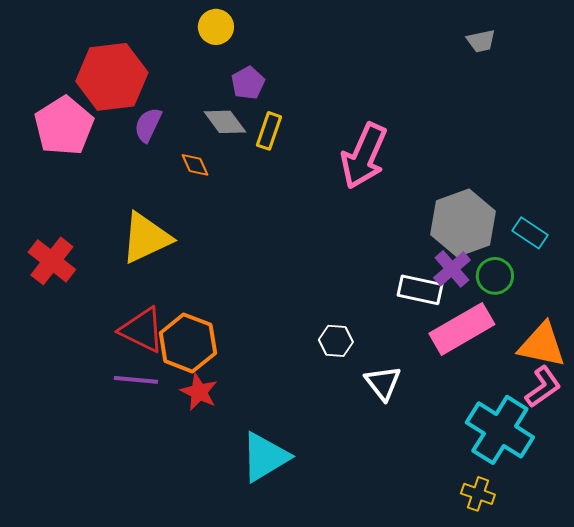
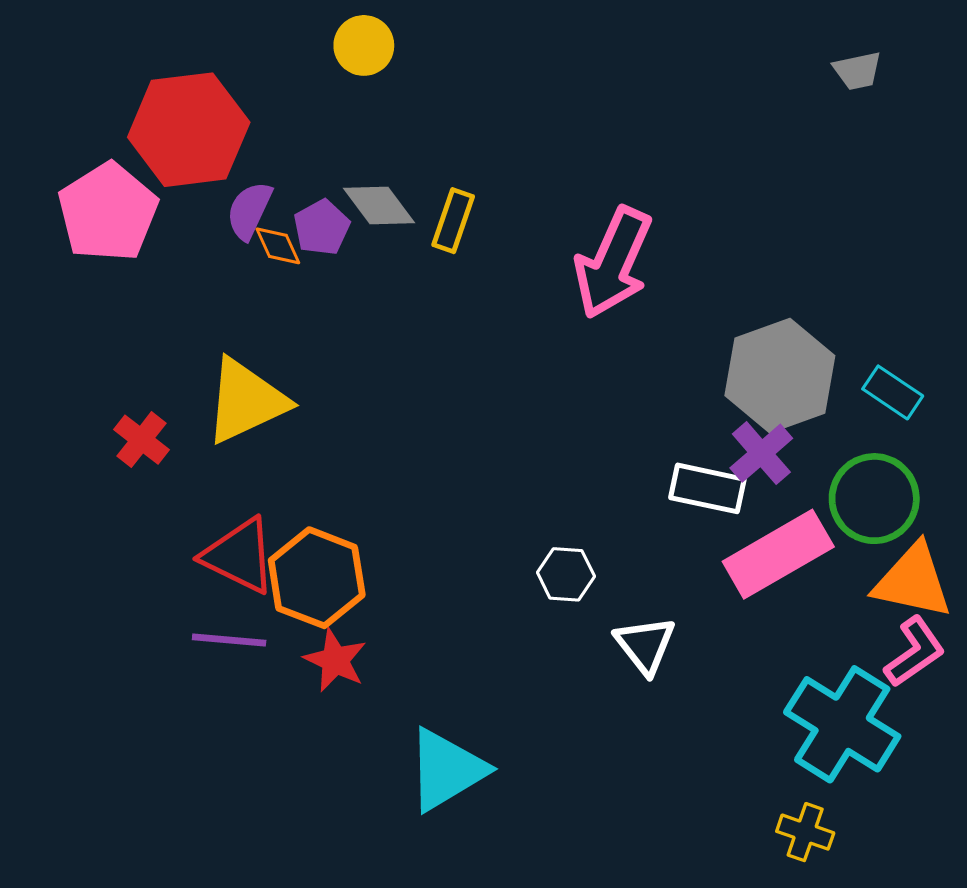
gray trapezoid: (481, 41) -> (857, 71), moved
purple pentagon: (248, 83) -> (322, 227), moved
orange diamond: (195, 165) -> (278, 246), moved
red cross: (52, 261) -> (141, 440), moved, size x0.7
green circle: (495, 276) -> (874, 499), moved, size x1.4

